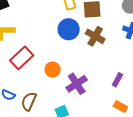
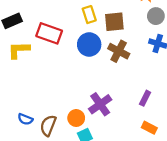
red rectangle: (22, 58) -> (49, 33), moved, turned 65
orange circle: (53, 70) -> (76, 118), moved

